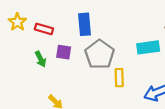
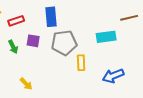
red rectangle: (44, 29) -> (16, 21), turned -35
gray pentagon: (100, 54) -> (64, 43), turned 30

